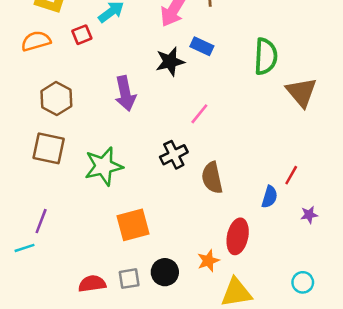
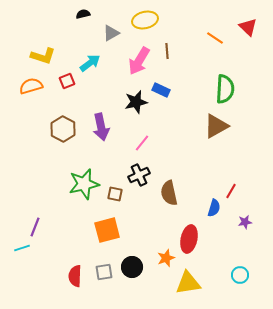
green semicircle: (266, 56) -> (225, 89), moved
brown triangle: (301, 92) -> (216, 126), moved, turned 40
brown hexagon: (56, 99) -> (63, 129), moved
pink line: (199, 114) -> (142, 143), moved
brown square: (49, 148) -> (115, 194), moved, size x0.6
red semicircle: (92, 284) -> (75, 276), turned -80

